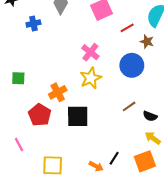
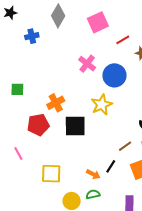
blue circle: (132, 65) -> (114, 75), moved
yellow star: (91, 78) -> (102, 105), moved
brown line: (129, 106) -> (125, 146), moved
red pentagon: (40, 115) -> (38, 125), turned 30

